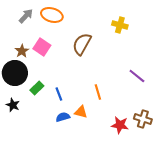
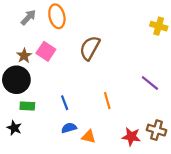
orange ellipse: (52, 15) -> (57, 16), turned 60
yellow cross: (120, 25) -> (159, 26), moved
green rectangle: (37, 88) -> (27, 106), moved, turned 48
black star: (13, 105) -> (14, 128), moved
orange triangle: (81, 112) -> (89, 137), moved

